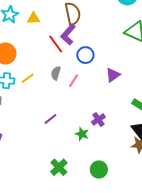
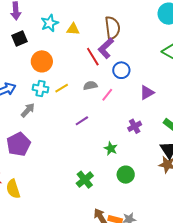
gray semicircle: (56, 73) -> (90, 86), turned 56
purple line: (50, 119) -> (82, 121), moved
purple cross: (98, 119) -> (135, 126), moved
green circle: (99, 170) -> (126, 175), moved

